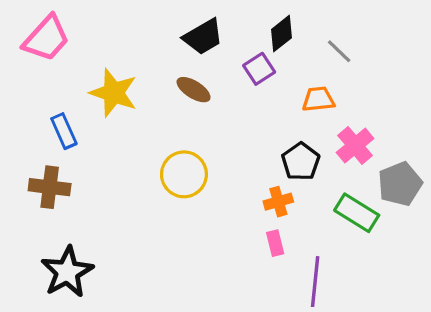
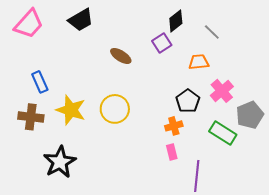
black trapezoid: (203, 37) -> (81, 20), moved
yellow star: (114, 93) -> (71, 110), moved
black star: (67, 272) -> (60, 162), moved

